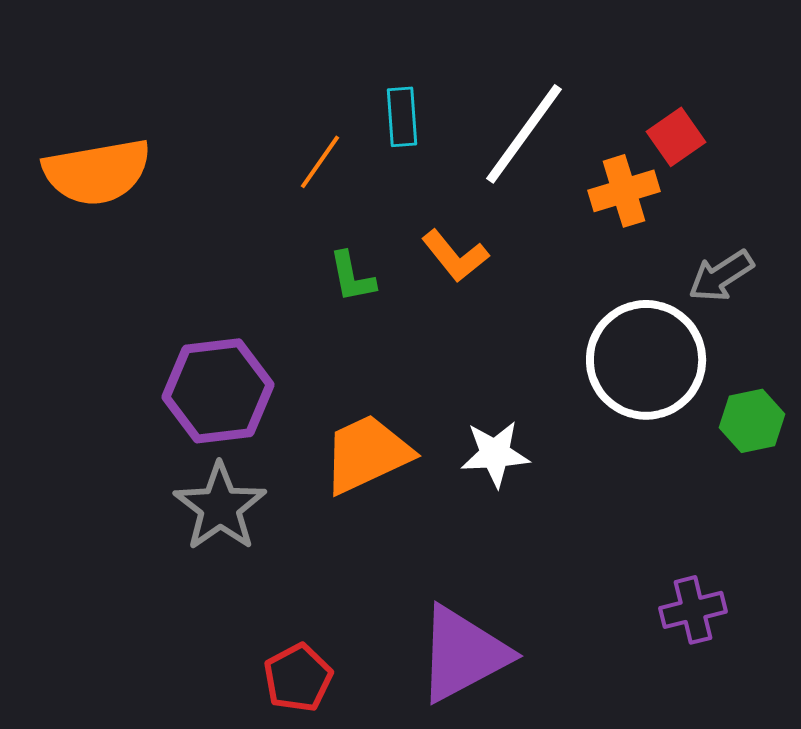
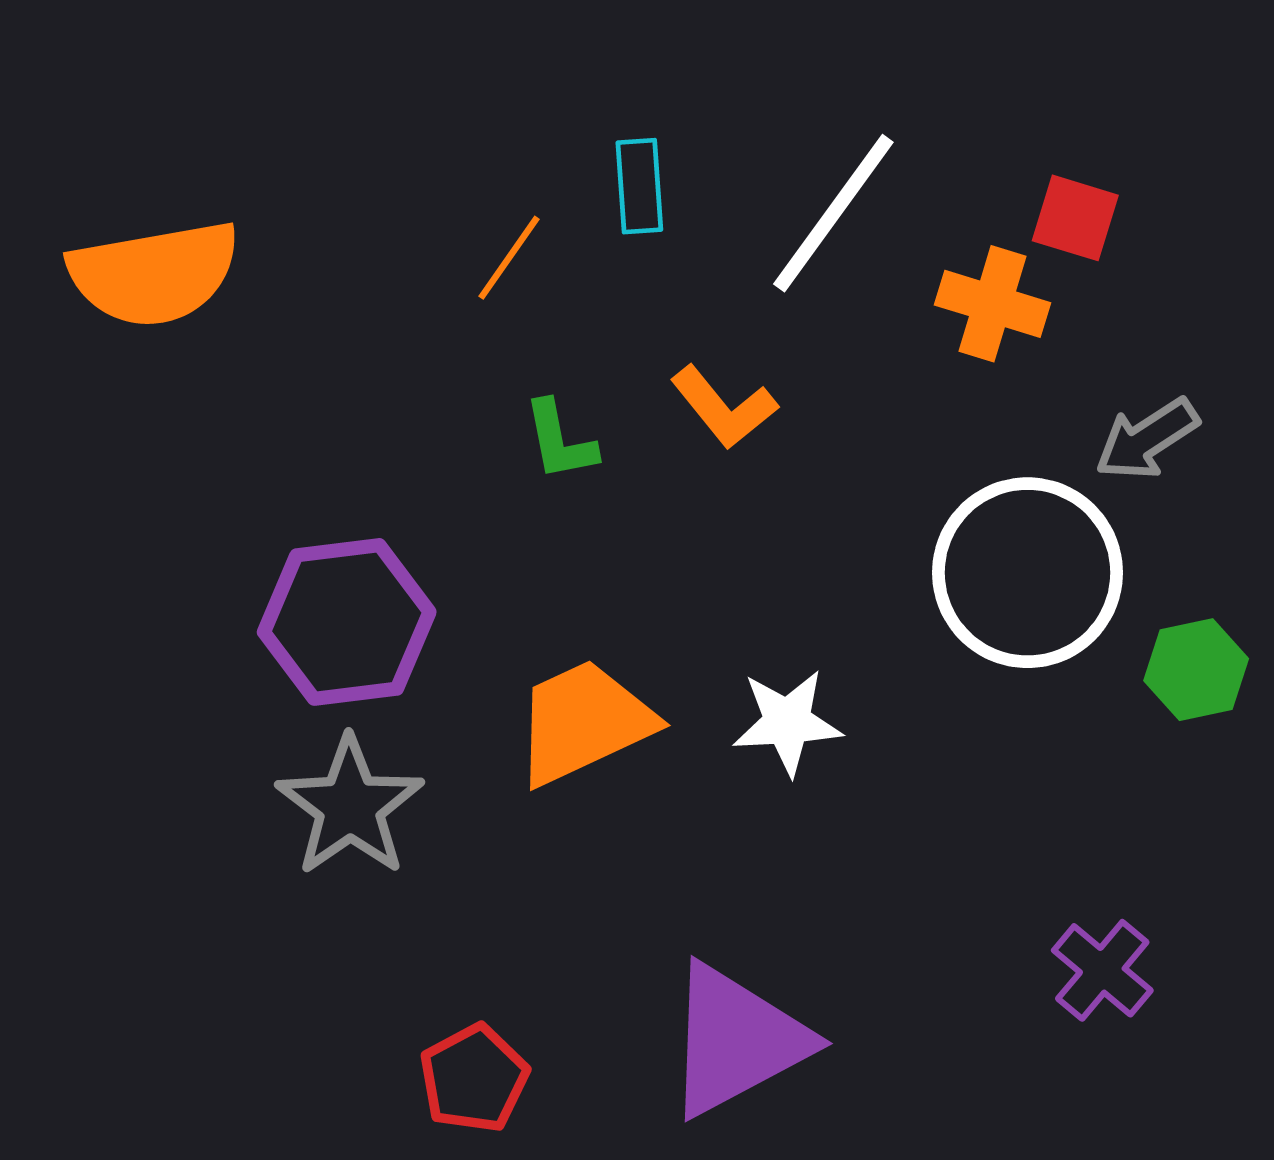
red square: (676, 137) -> (1075, 218), turned -38
orange cross: (624, 191) -> (993, 304), turned 34
purple cross: (693, 610) -> (1102, 970), turned -36

